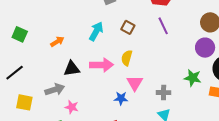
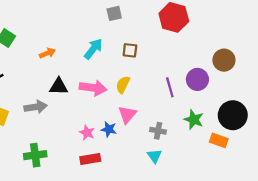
purple line: (163, 26) -> (170, 87), moved
brown square: (128, 27) -> (130, 50), turned -32
purple circle: (205, 48) -> (197, 79), moved
pink star: (72, 107) -> (87, 133), moved

